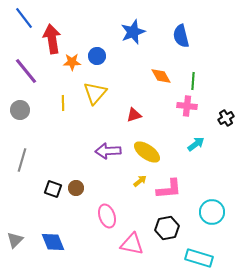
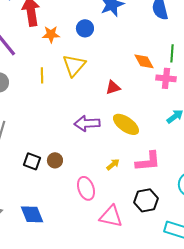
blue circle: (97, 56) -> (85, 28), moved
orange diamond: (161, 76) -> (144, 61), moved
yellow arrow: (140, 181) -> (113, 164), moved

